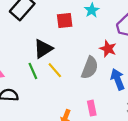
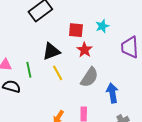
red star: (108, 49) -> (85, 50), moved
green line: (33, 71) -> (29, 70), moved

